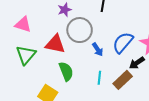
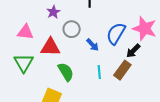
pink triangle: (23, 25) -> (25, 32), moved
gray circle: (80, 30) -> (72, 29), size x0.7

